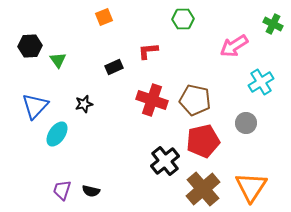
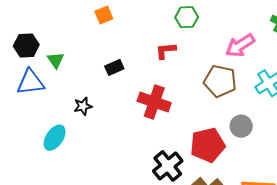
red L-shape: (148, 51) -> (166, 51), moved
brown pentagon: (195, 100) -> (220, 81), moved
blue triangle: (35, 106) -> (31, 82), moved, turned 40
gray circle: (246, 123) -> (241, 126), moved

